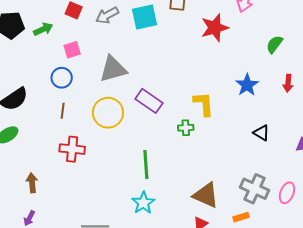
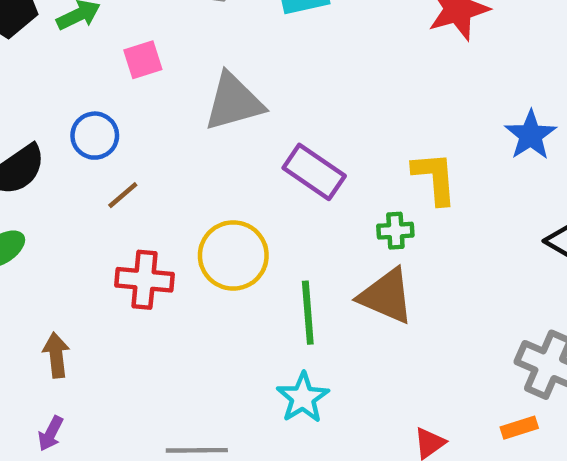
blue circle: (62, 78) -> (95, 136), moved
brown line: (63, 111) -> (123, 195), turned 42
yellow circle: (108, 113) -> (233, 255), moved
brown triangle: (206, 195) -> (386, 296), moved

